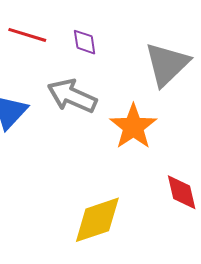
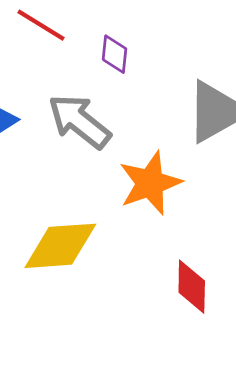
yellow diamond: (97, 220) -> (60, 246), moved

